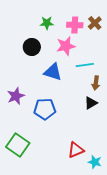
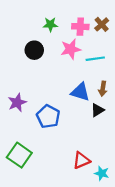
cyan line: (85, 65) -> (95, 59), moved
blue triangle: (53, 72) -> (80, 92), moved
blue pentagon: (45, 109) -> (48, 117), turned 30

